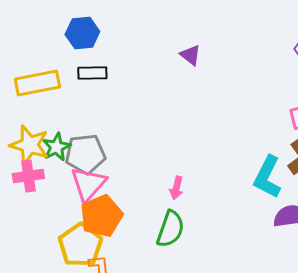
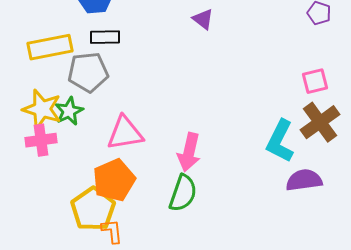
gray pentagon: (85, 154) -> (88, 72), moved
pink triangle: (88, 184) -> (125, 133), moved, turned 39
pink arrow: (176, 188) -> (189, 152), size x1.6

